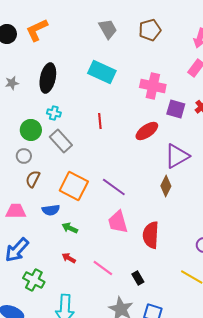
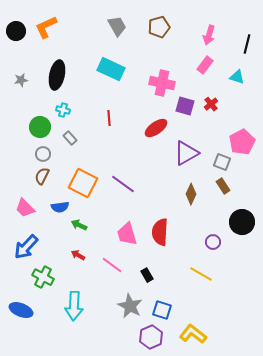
gray rectangle: (61, 141) -> (70, 138), size x0.6
gray circle: (24, 156) -> (43, 154), moved
brown diamond: (166, 186) -> (191, 194), moved
pink trapezoid: (16, 211) -> (25, 208), turned -135
pink trapezoid: (118, 222) -> (127, 234), moved

